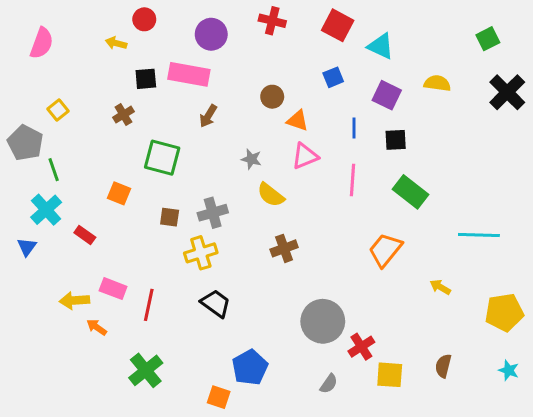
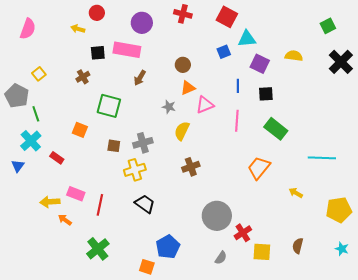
cyan triangle: (381, 46) -> (247, 39), moved, turned -30
orange triangle: (297, 120) -> (188, 88), moved, turned -42
yellow semicircle: (271, 195) -> (182, 131), turned 78

